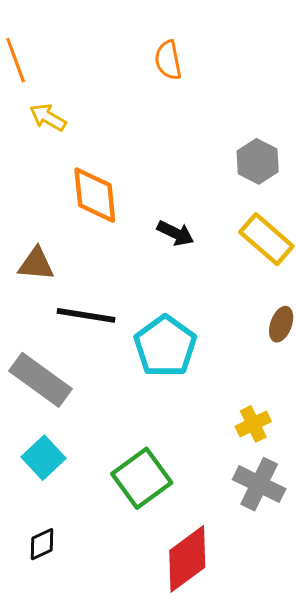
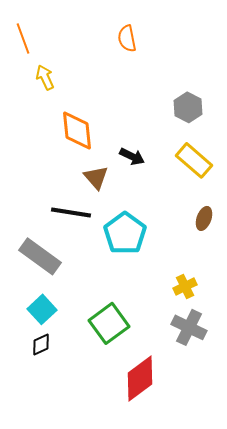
yellow arrow: (48, 117) -> (45, 77), turned 35
brown triangle: (36, 264) -> (96, 177), moved, turned 44
black diamond: (42, 544) -> (41, 344), moved

